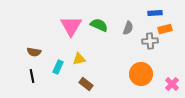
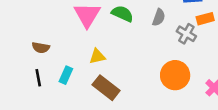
gray cross: (150, 41) -> (186, 34), turned 35
cyan rectangle: (58, 67) -> (66, 75), moved
brown rectangle: (86, 84) -> (106, 88), size x1.5

